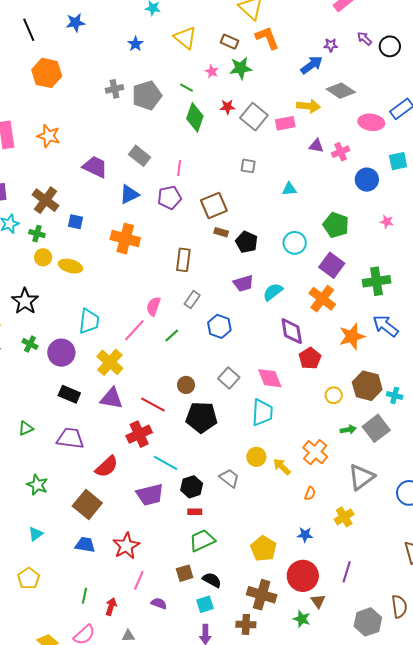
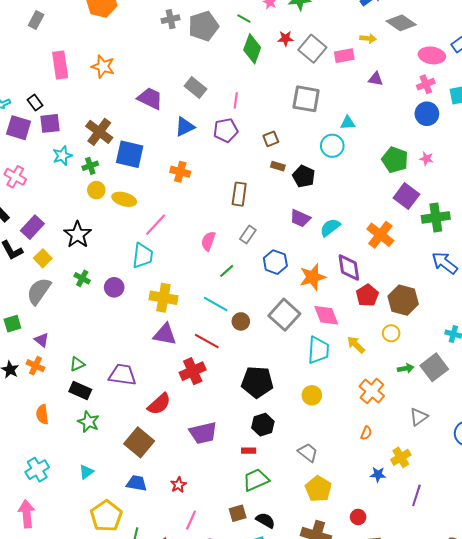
yellow arrow: (308, 106) -> (368, 38), size x0.7
pink cross: (341, 152) -> (426, 84), moved
gray square: (248, 166) -> (306, 99), size x1.8
brown square: (214, 206) -> (271, 139), size x0.6
blue square: (75, 222) -> (130, 154), size x1.8
pink star: (387, 222) -> (427, 159), moved
green cross: (37, 234) -> (90, 166), turned -35
orange cross: (125, 239) -> (180, 172), size x0.7
cyan circle: (295, 243) -> (332, 146), moved
purple square: (332, 265) -> (406, 196), moved
purple trapezoid: (243, 283) -> (300, 218), turned 40
pink line: (134, 330) -> (156, 225), moved
orange star: (352, 336) -> (313, 277), moved
purple circle: (61, 353) -> (114, 287), size x0.7
yellow cross: (110, 362) -> (163, 298), turned -32
gray square: (229, 378) -> (284, 315), size x1.4
brown hexagon: (367, 386) -> (403, 300), moved
black rectangle: (69, 394) -> (80, 391), moved
black pentagon: (201, 417) -> (257, 382), moved
cyan line: (166, 463) -> (216, 304), moved
yellow arrow: (282, 467) -> (356, 345), moved
gray triangle: (361, 477) -> (419, 417), size x0.7
gray trapezoid: (229, 478) -> (308, 453), moved
black hexagon: (192, 487) -> (263, 425), moved
blue star: (305, 535) -> (378, 474), moved
red star: (126, 546) -> (178, 485), size x0.6
purple line: (347, 572) -> (416, 495), moved
red circle: (303, 576) -> (358, 517), size x0.5
yellow pentagon: (29, 578) -> (106, 516), moved, size x1.4

